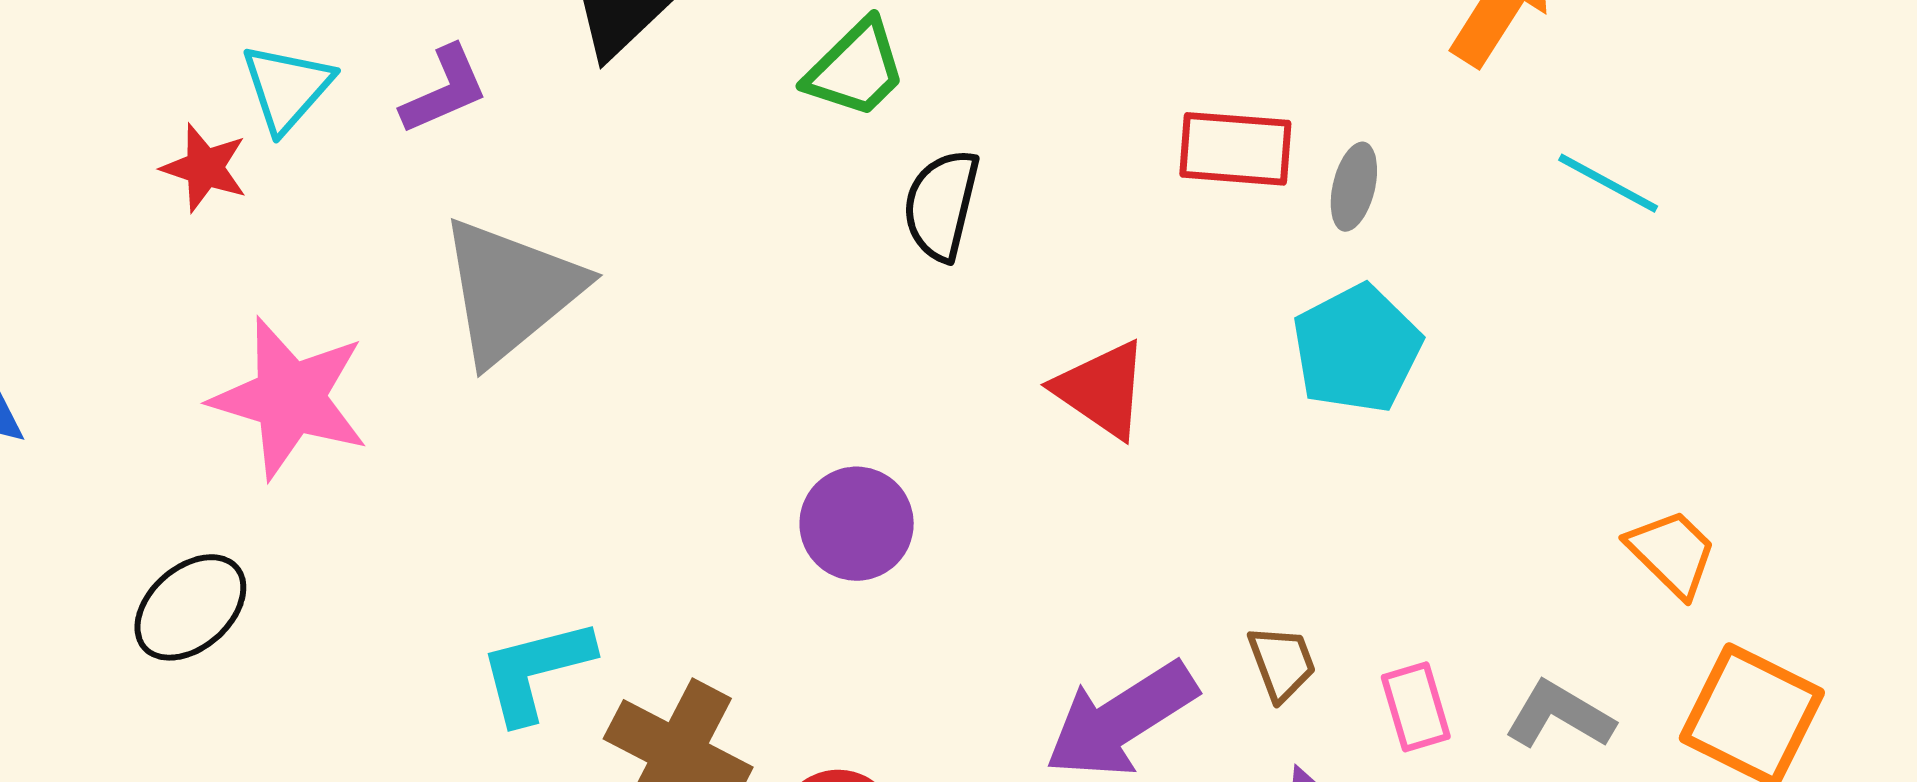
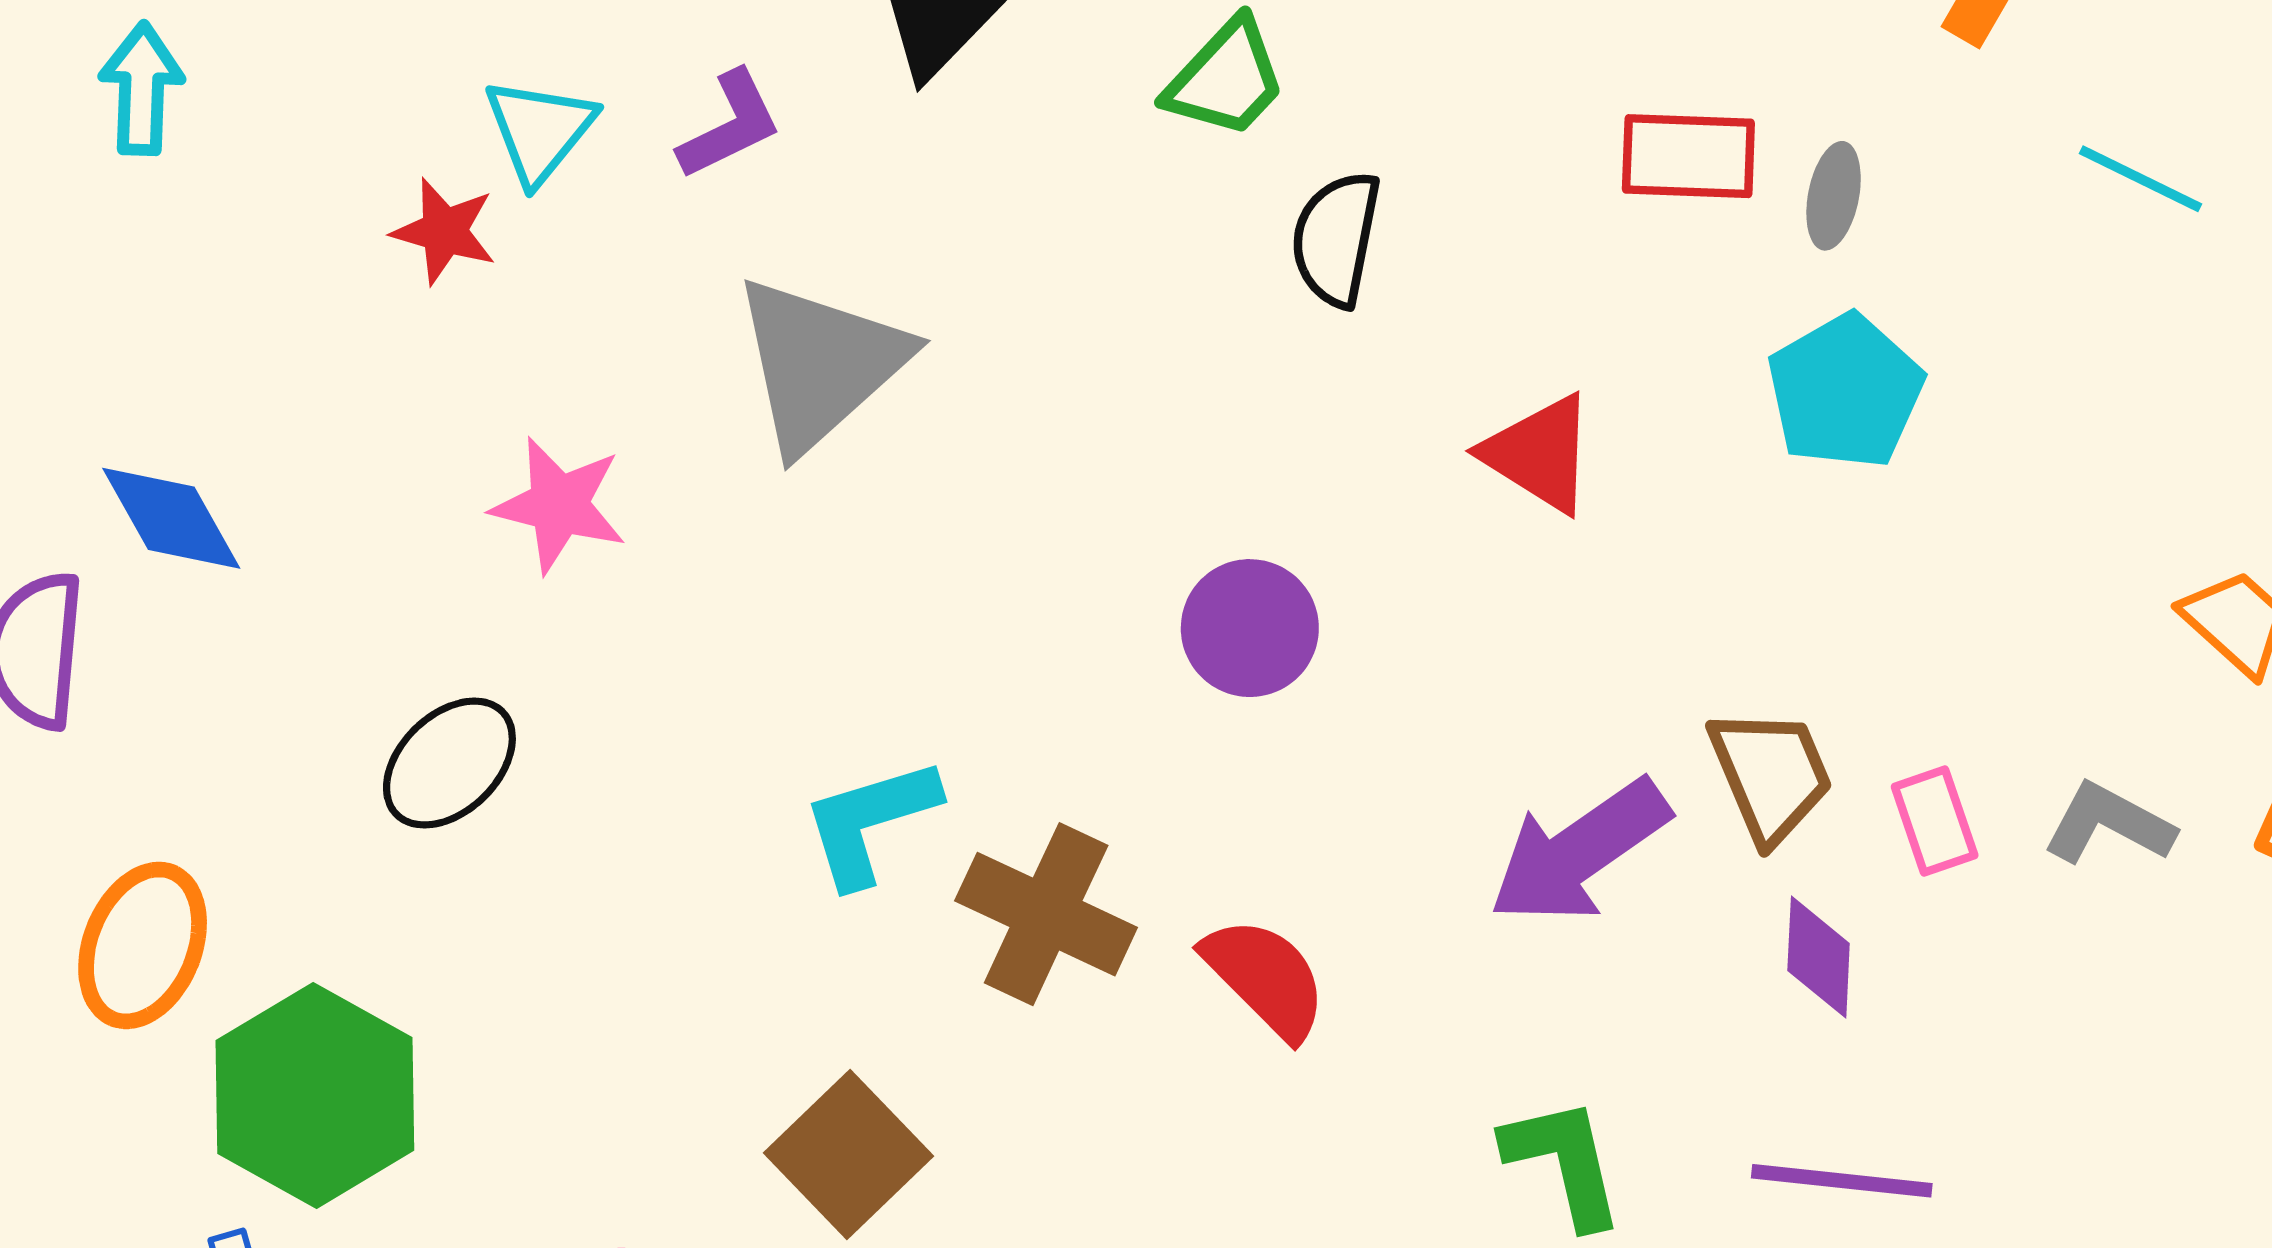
pink star: (290, 398) -> (559, 505), size x0.7
brown trapezoid: (1282, 663) -> (1771, 775), size x1.5

